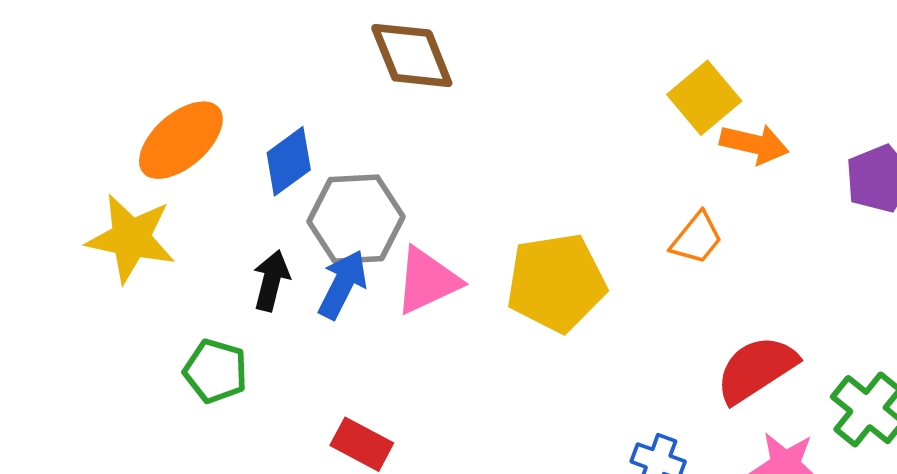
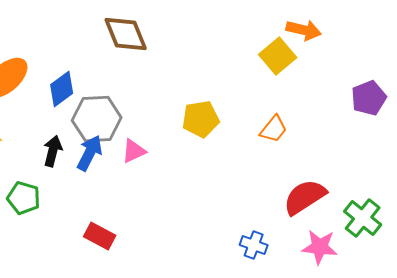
orange arrow: (754, 144) -> (304, 30), moved
pink triangle: (427, 281) -> (134, 151), size x0.7
yellow pentagon: (556, 283) -> (201, 119), moved, size x0.7

